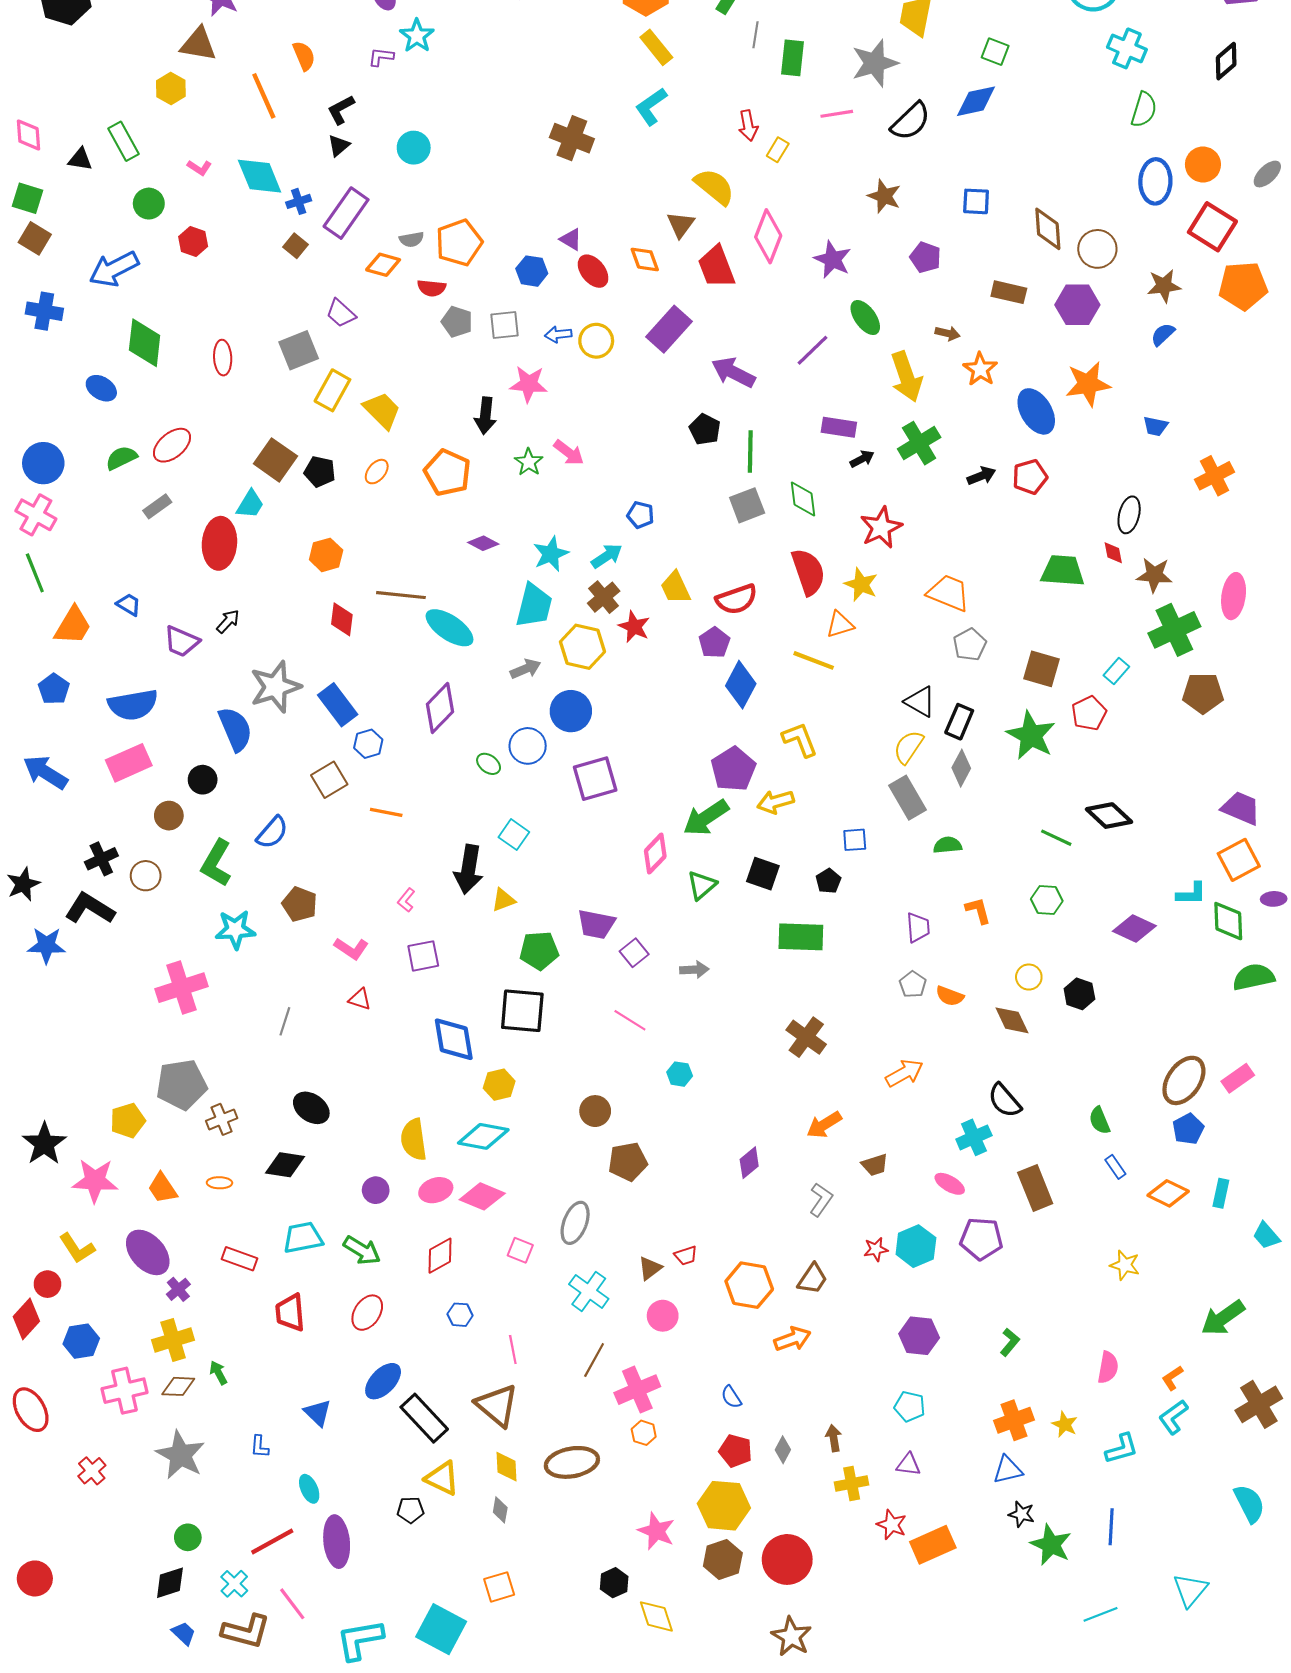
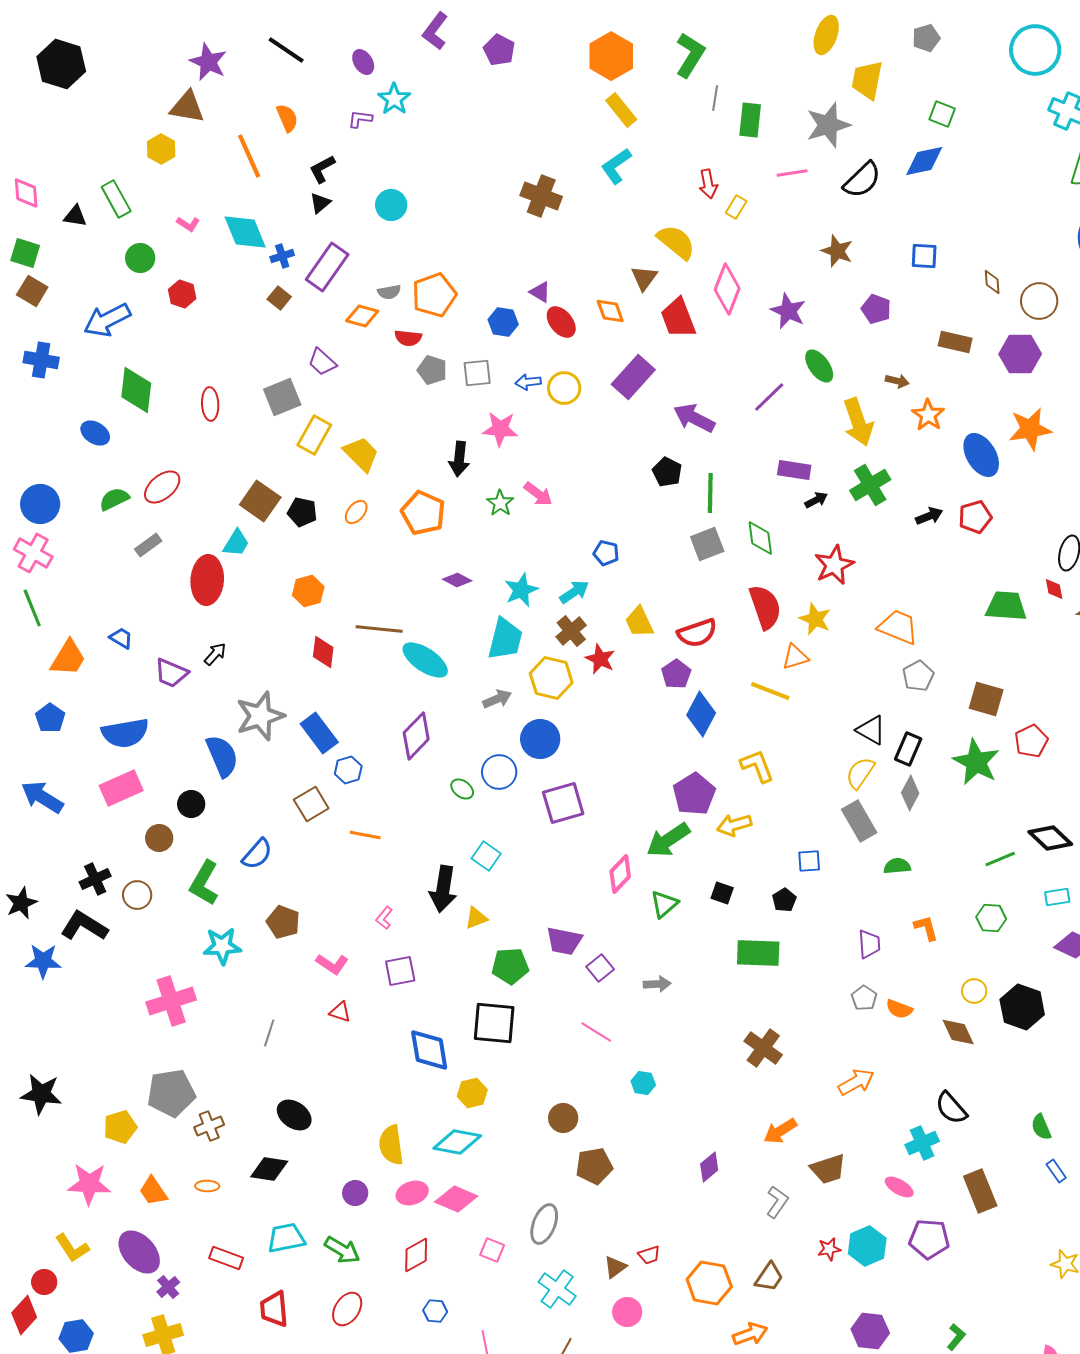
brown diamond: (1048, 229) -> (992, 282), size x0.6
cyan rectangle: (1116, 671) -> (1057, 897), moved, turned 40
green line: (1056, 838) -> (1000, 859), turned -48
black square: (763, 874) -> (722, 893), size x0.7
black hexagon: (1079, 994) -> (1022, 1007), size x1.5
black star: (44, 1144) -> (41, 1094), moved, turned -30
brown trapezoid: (875, 1165) -> (828, 1169), size x1.4

